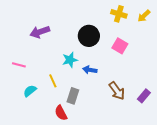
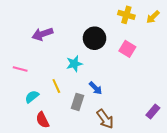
blue arrow: (90, 70) -> (96, 88), moved, turned -144
brown arrow: (117, 91) -> (105, 119), moved
purple rectangle: (144, 96) -> (153, 111), moved
red semicircle: (61, 113) -> (42, 120), moved

